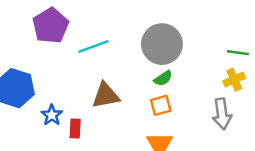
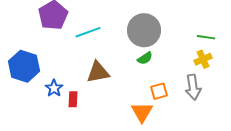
orange square: (161, 105) -> (159, 91), moved

